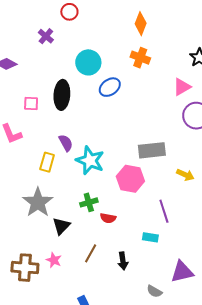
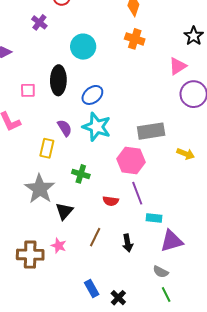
blue ellipse: (110, 87) -> (92, 95), moved
cyan star: (90, 160) -> (97, 127), moved
green cross: (89, 202) -> (81, 174), moved, turned 36
purple line: (164, 211) -> (137, 193), moved
purple triangle: (182, 272) -> (172, 241), moved

